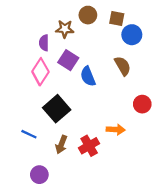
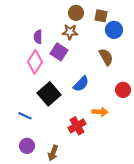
brown star: (65, 29) -> (70, 32), moved
blue semicircle: (88, 76) -> (81, 84), moved, turned -114
brown arrow: (61, 145) -> (53, 153), moved
purple circle: (39, 175) -> (27, 146), moved

